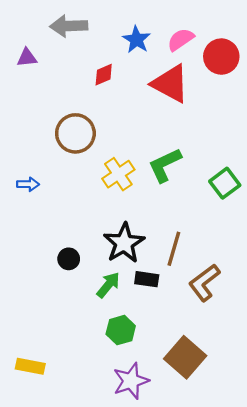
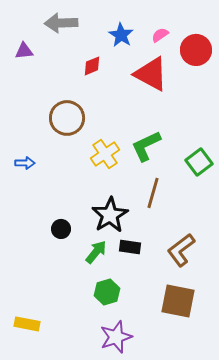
pink semicircle: (181, 40) -> (160, 35), size x0.7
brown line: (174, 249) -> (153, 193), moved
brown square: (185, 357) -> (178, 301), moved, turned -30

